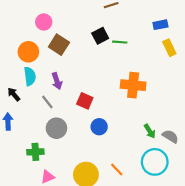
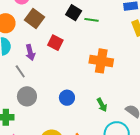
black square: (100, 36) -> (74, 13), turned -35
red square: (85, 101) -> (55, 43), moved
green arrow: (150, 131) -> (102, 105), moved

